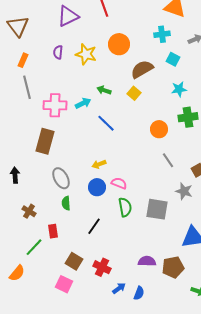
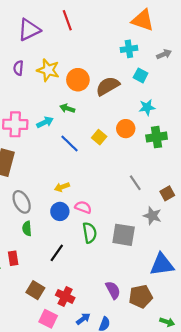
orange circle: (119, 44) -> (78, 80), moved
yellow square: (134, 93) -> (99, 137), moved
orange circle: (159, 129) -> (126, 129), moved
purple semicircle: (147, 261) -> (113, 290), turned 60
pink square: (64, 284) -> (48, 319), moved

